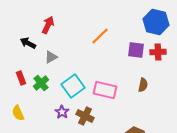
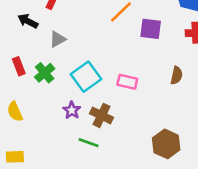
purple square: (136, 50) -> (151, 29), moved
pink rectangle: (105, 90) -> (127, 82), size x0.7

